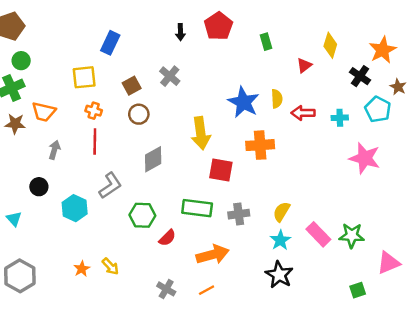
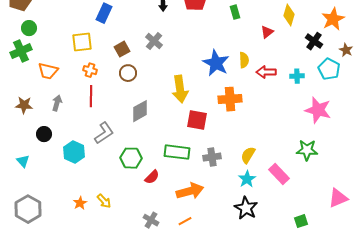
brown star: (15, 124) -> (24, 105), moved
green star: (352, 235) -> (307, 150), moved
green square: (358, 290) -> (301, 221), moved

